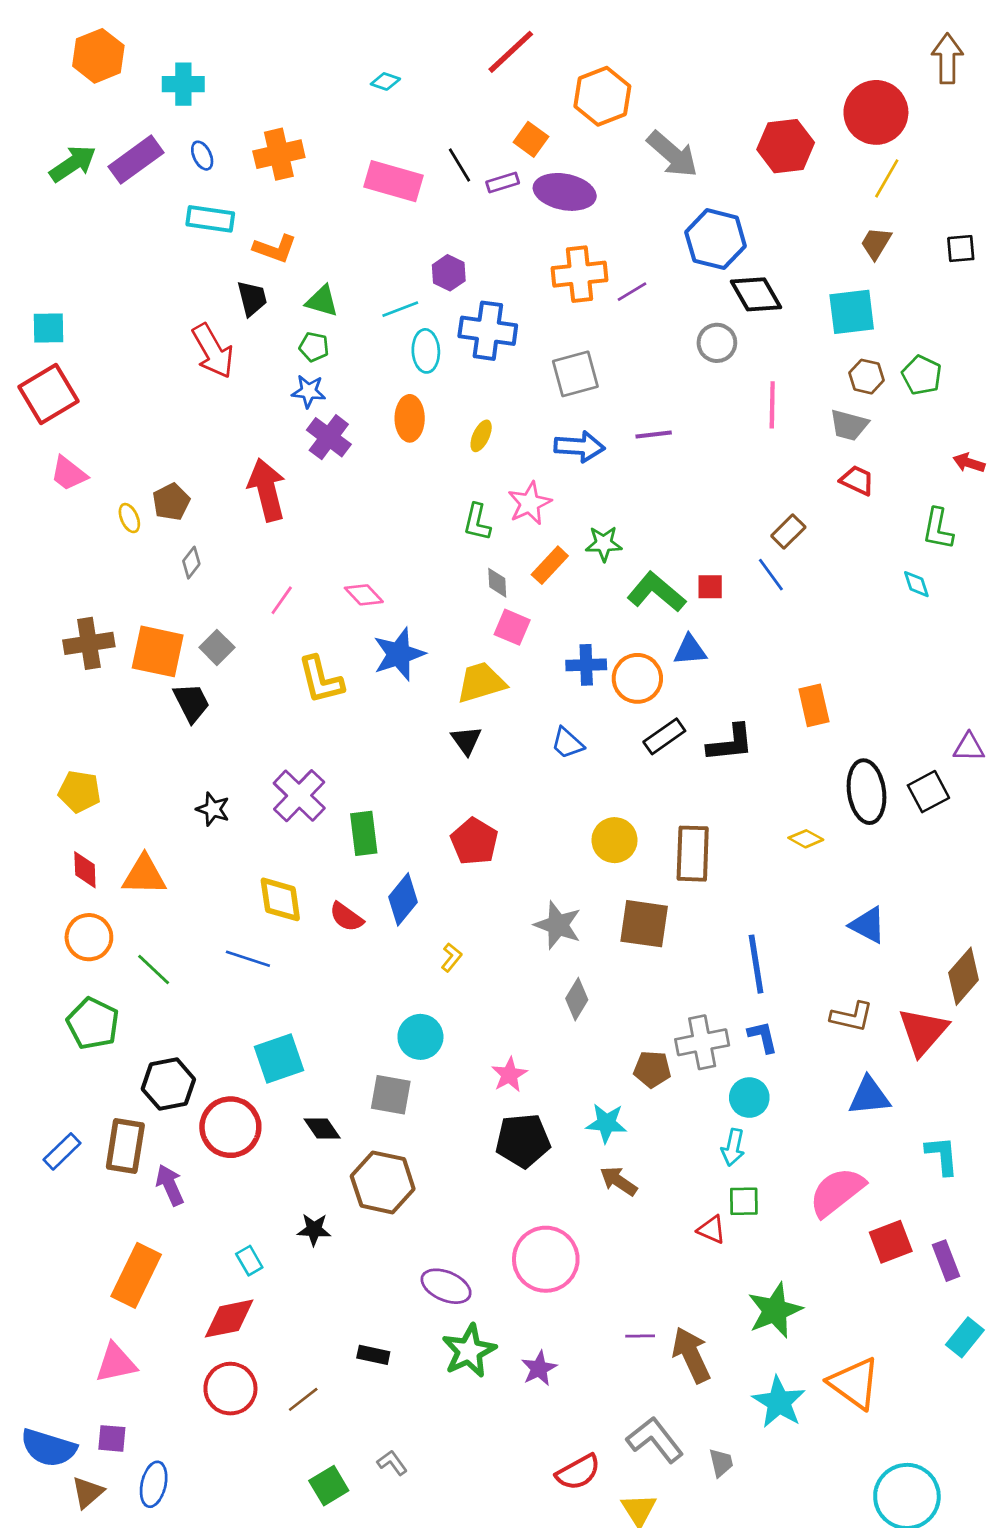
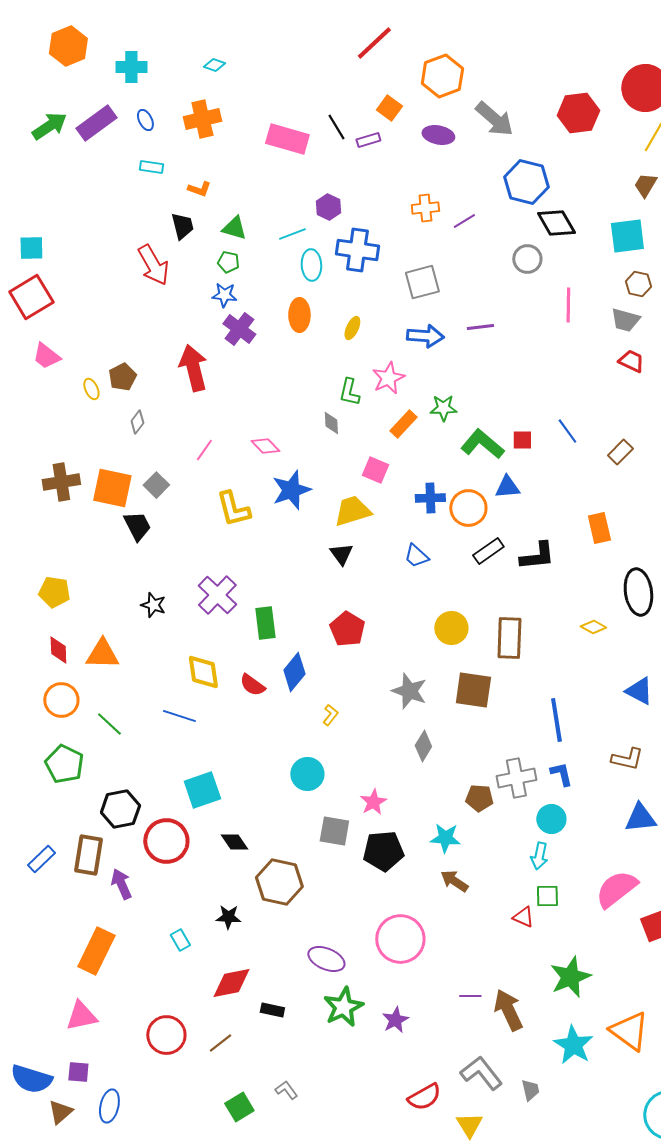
cyan diamond: (385, 81) -> (214, 65), moved
purple ellipse: (565, 192) -> (438, 135), moved, size x0.7
cyan rectangle: (210, 219) -> (151, 167), size x0.7
orange L-shape: (275, 249) -> (199, 189), size x0.7
orange cross: (579, 274) -> (425, 208), size x0.7
brown rectangle: (788, 532) -> (620, 452), moved
gray diamond: (497, 583) -> (331, 423), moved
gray square: (391, 1095) -> (334, 831), moved
red diamond: (229, 1319) -> (231, 983), moved

